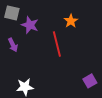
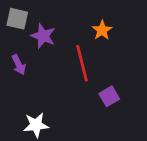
purple square: (90, 81) -> (109, 96), moved

